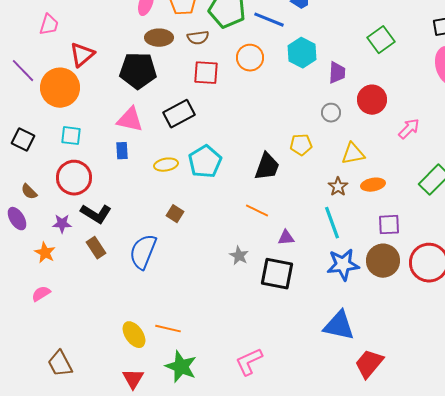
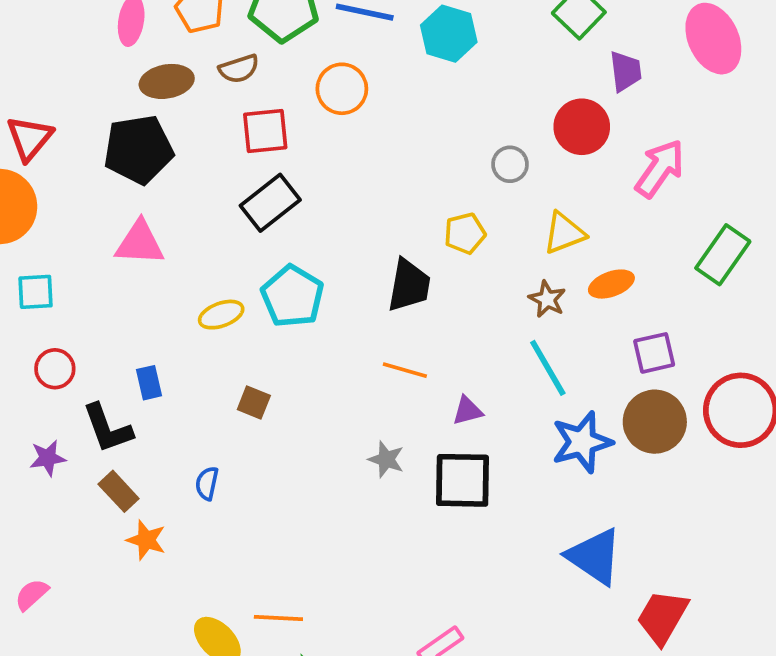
cyan hexagon: (302, 53) -> (449, 34), moved
purple trapezoid: (337, 73) -> (625, 71), moved
black rectangle: (179, 114) -> (270, 203), moved
pink arrow: (409, 129) -> (660, 168), size x1.4
blue rectangle: (122, 151) -> (149, 383), moved
red circle: (74, 178) -> (55, 369), size x0.6
black L-shape: (96, 214) -> (107, 428), turned 48
blue semicircle: (143, 252) -> (207, 483), size x0.5
orange star: (45, 253) -> (146, 540), moved
blue triangle: (339, 326) -> (594, 556), turned 32

